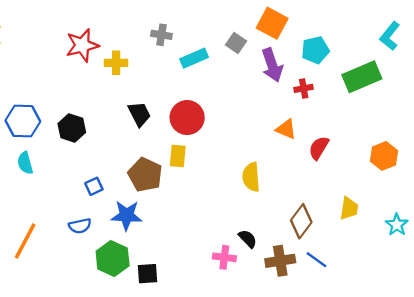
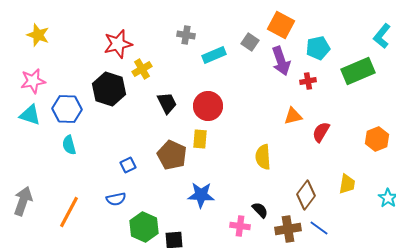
yellow cross: (116, 63) -> (142, 69), moved, turned -30
black hexagon: (72, 128) -> (109, 89), moved, size x1.4
orange triangle: (286, 129) -> (293, 116), turned -36
blue star: (127, 215) -> (201, 195), moved

